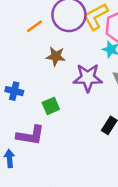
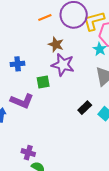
purple star: (88, 78) -> (63, 65), moved
blue cross: (14, 91) -> (18, 64), turned -32

